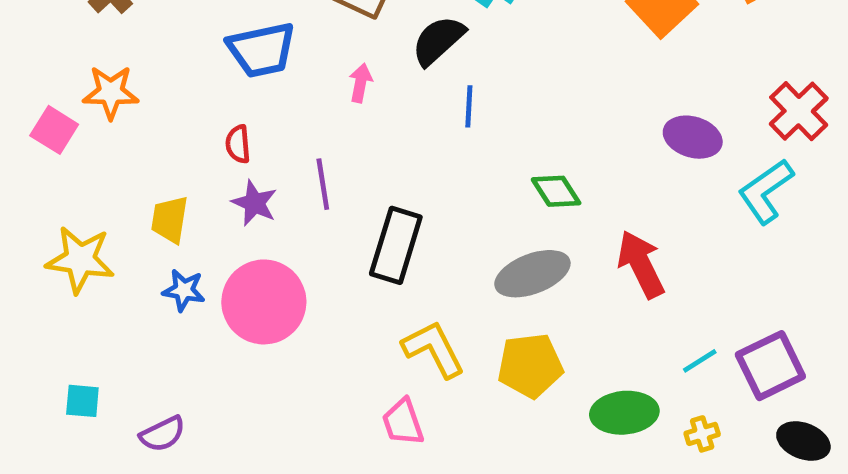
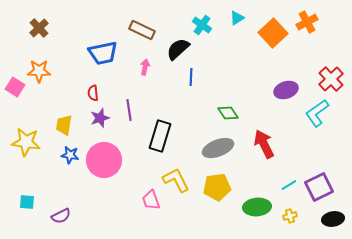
purple ellipse: (693, 137) -> (286, 90), turned -35
purple star: (254, 203) -> (100, 118), turned 30
pink trapezoid: (403, 422) -> (151, 200), moved
black ellipse: (803, 441) -> (333, 219), turned -30

